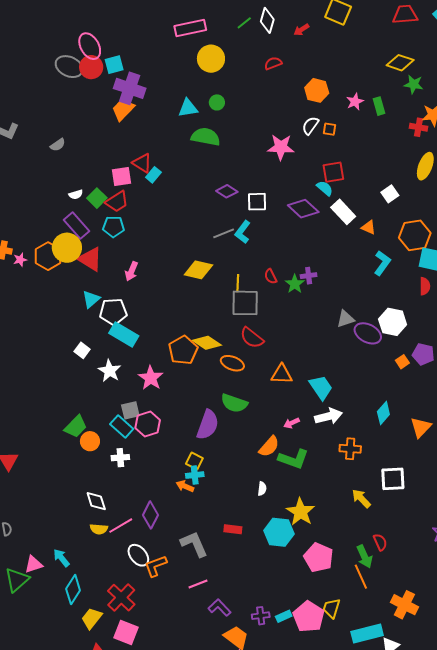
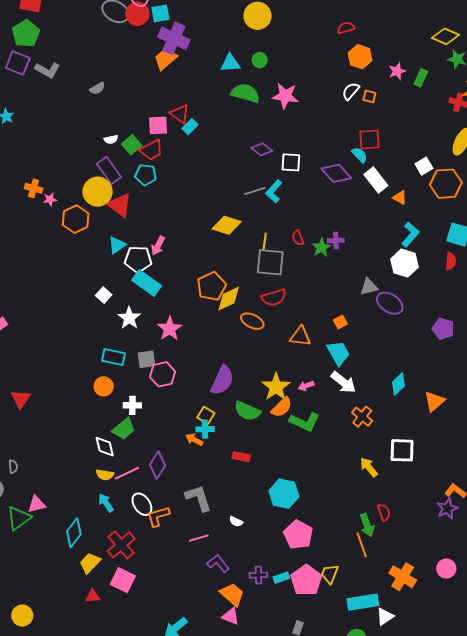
red semicircle: (273, 63) -> (346, 28), moved
green rectangle: (379, 106) -> (421, 78), turned 36
pink star: (281, 147) -> (285, 96), moved
orange hexagon: (415, 235) -> (446, 184), moved
orange hexagon: (48, 256) -> (76, 219), moved
pink arrow: (131, 271) -> (158, 246), moved
white hexagon: (393, 322) -> (404, 263), moved
red semicircle: (252, 338) -> (274, 298), turned -60
yellow diamond: (207, 343) -> (229, 299), turned -64
orange pentagon: (183, 350) -> (211, 286), moved
orange square: (402, 362) -> (340, 322), moved
green semicircle: (234, 403) -> (247, 411), moved
white arrow: (329, 416) -> (343, 382), turned 48
green trapezoid: (76, 427) -> (124, 429), moved
cyan rectangle: (122, 427) -> (114, 357), moved, turned -35
orange cross: (350, 449) -> (362, 417), turned 30
white semicircle: (262, 489) -> (236, 521), moved, turned 104
yellow star: (301, 512) -> (276, 387), moved
red rectangle: (233, 529) -> (241, 457), moved
pink pentagon: (318, 557) -> (298, 535), moved
cyan arrow: (61, 558) -> (106, 503), moved

